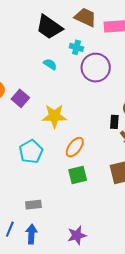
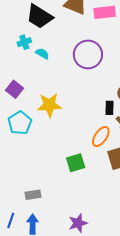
cyan cross: (76, 47) -> (24, 42), moved, turned -32
orange ellipse: (75, 147) -> (101, 136), moved
cyan pentagon: (31, 152) -> (20, 123), moved

